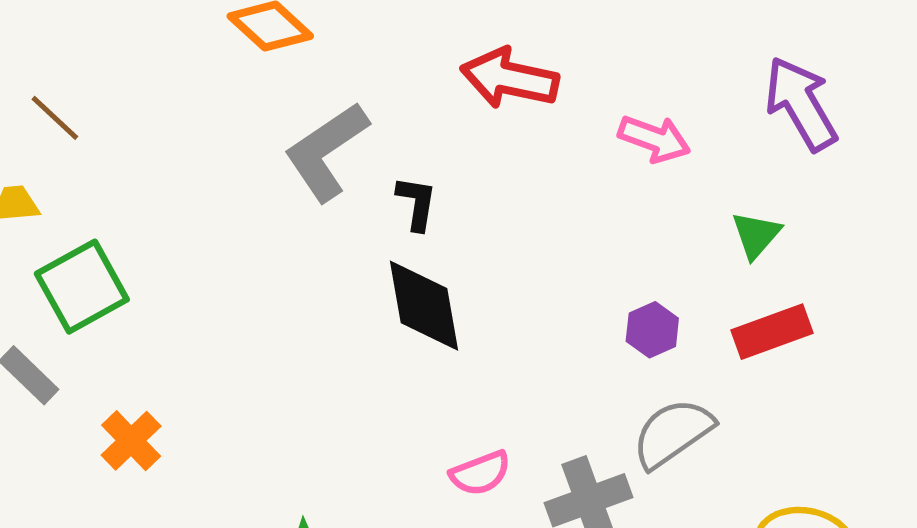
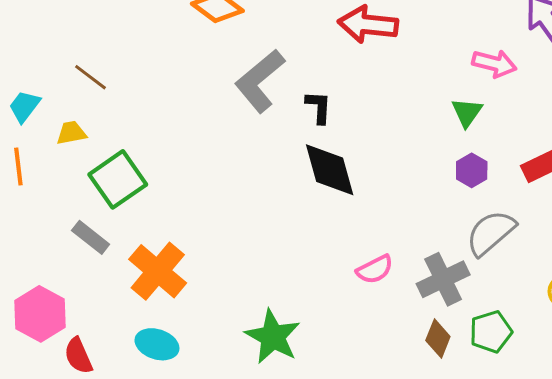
pink arrow: (654, 139) -> (494, 64), moved
green triangle: (756, 235) -> (467, 112), moved
orange cross: (131, 441) -> (158, 271), size x1.5

